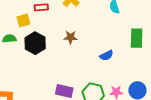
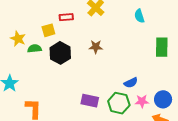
blue semicircle: (106, 55) -> (131, 83), moved

